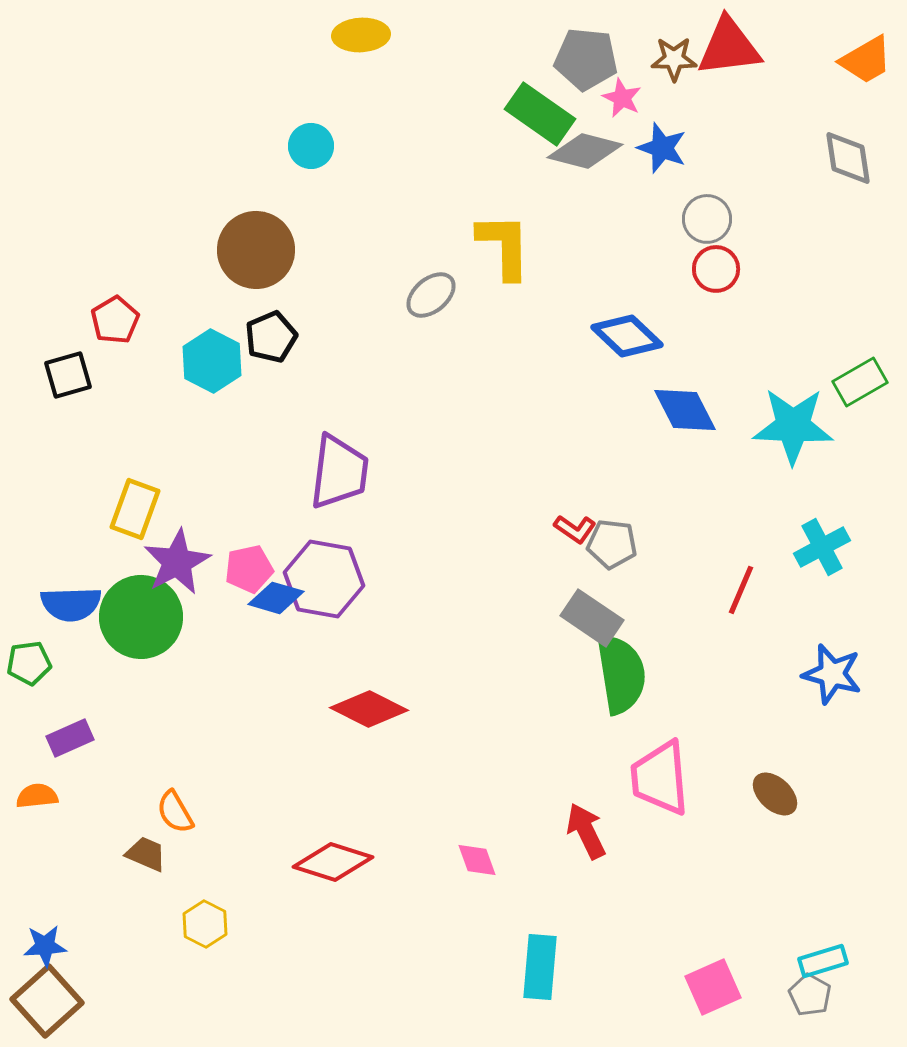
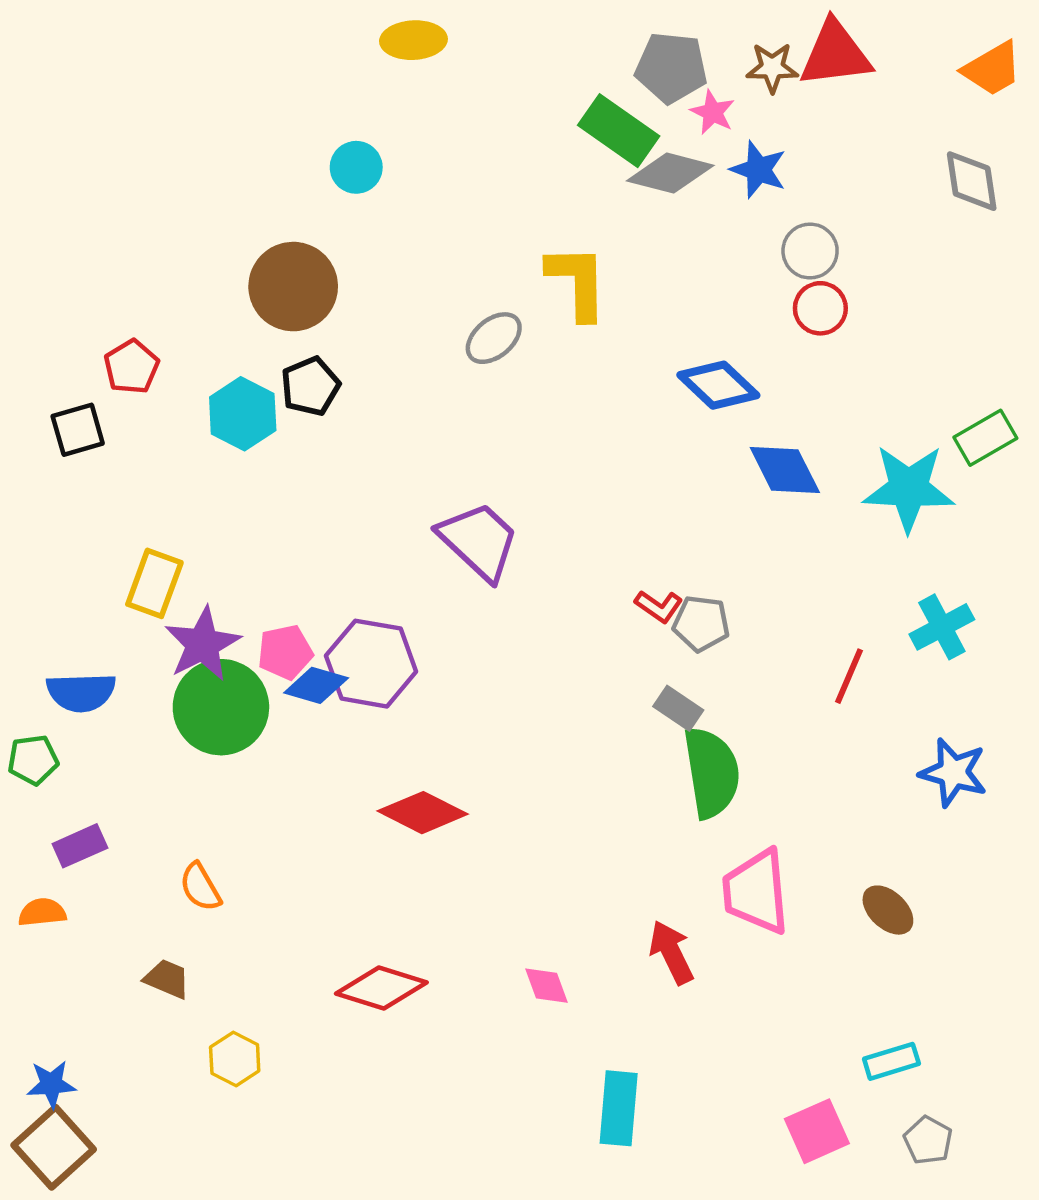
purple trapezoid: (339, 472) -> (479, 541), moved, turned -54
green circle: (141, 617) -> (221, 707), moved
gray rectangle: (592, 618) -> (678, 708), size x0.7
orange semicircle: (175, 812) -> (200, 887), moved
cyan rectangle: (823, 961) -> (891, 1061), moved

